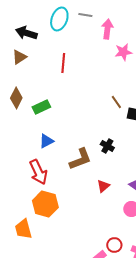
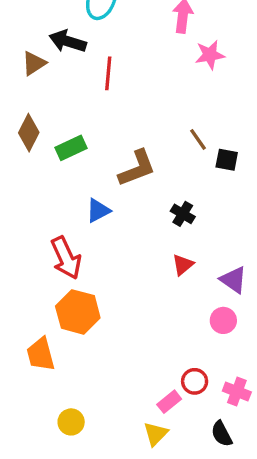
black arrow: (26, 33) -> (68, 41), moved
blue triangle: (46, 141) -> (98, 210), moved
brown L-shape: (80, 159) -> (137, 168), moved
red triangle: (103, 186) -> (183, 265), moved

